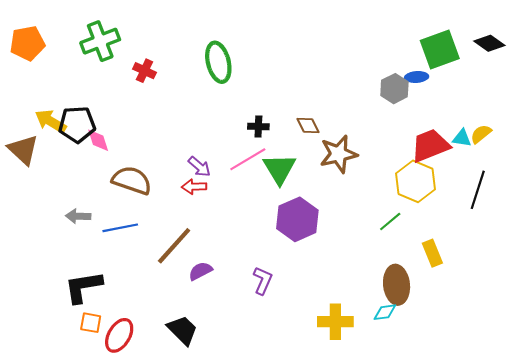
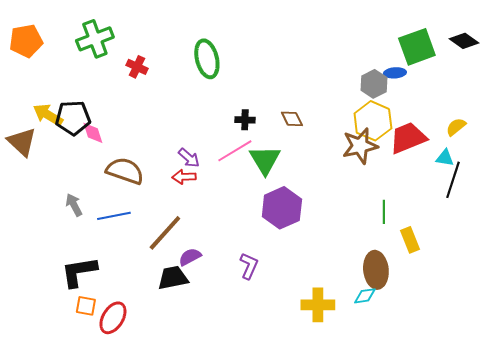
cyan triangle: (462, 138) -> (445, 158), moved
brown star: (339, 154) -> (360, 146), moved
yellow hexagon: (416, 181) -> (373, 121), moved
gray arrow: (78, 216) -> (74, 205), turned 60
green line: (390, 221) -> (384, 212), moved, turned -50
black trapezoid: (182, 330) -> (173, 278), moved, turned -56

